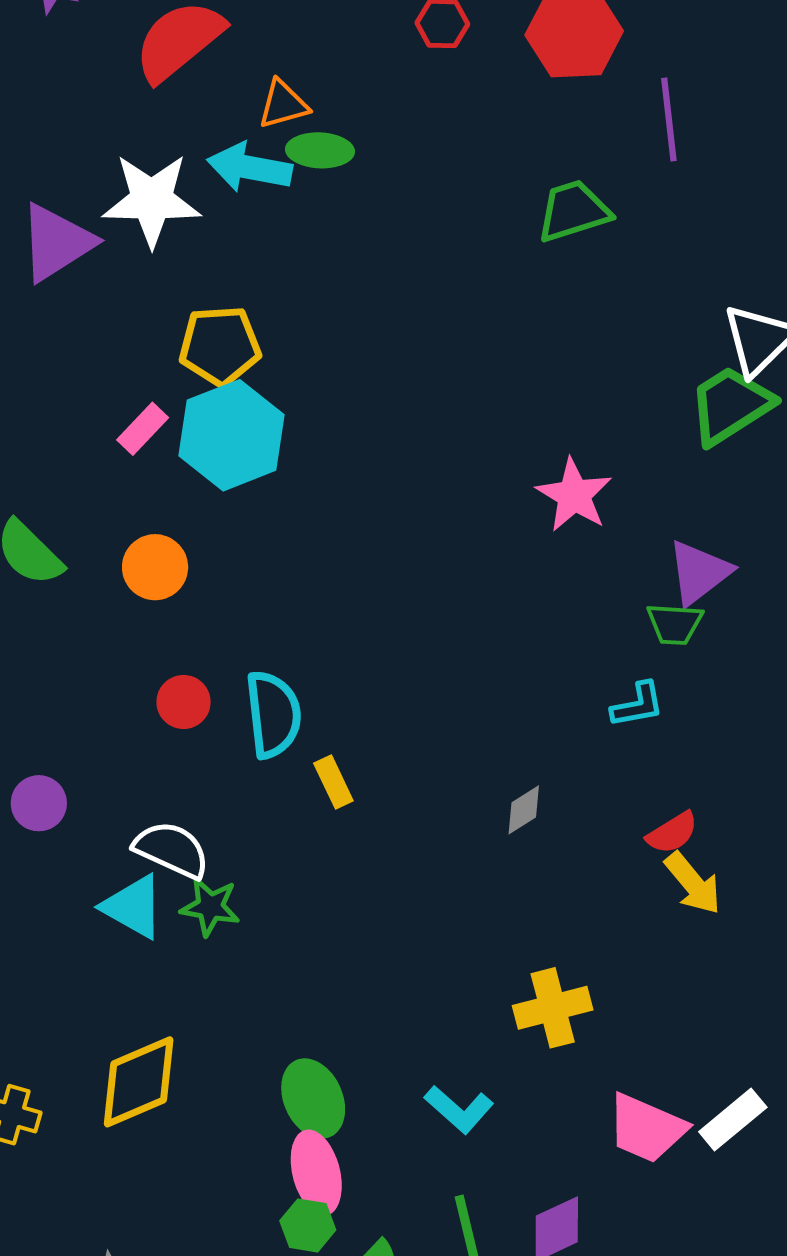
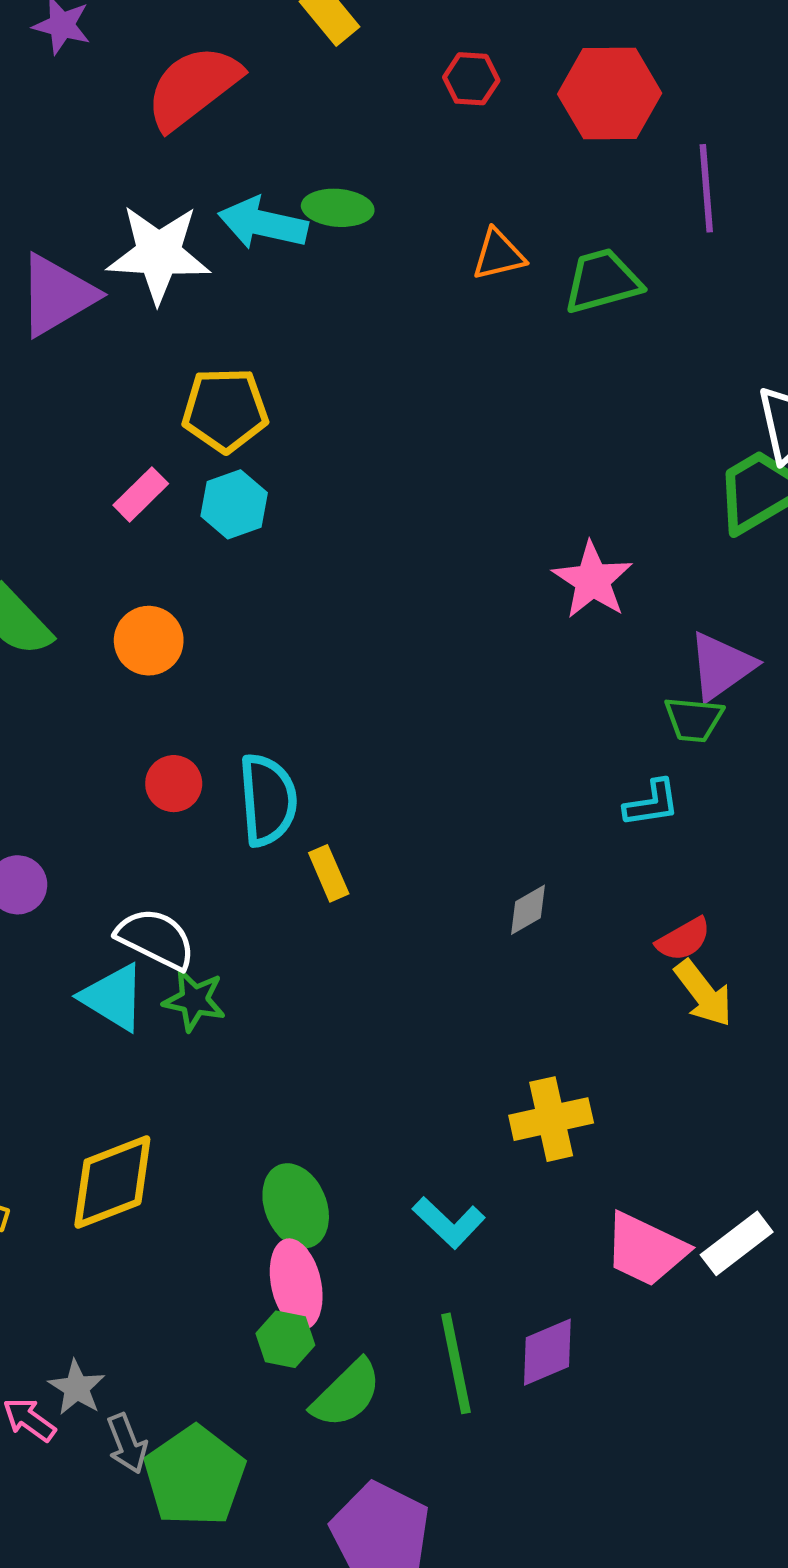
orange triangle: (283, 104) -> (498, 255), moved
cyan hexagon: (232, 435) -> (234, 504), size x0.6

